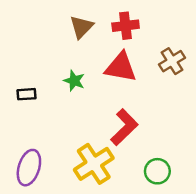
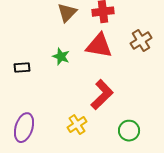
yellow cross: (94, 164) -> (77, 125), size x0.6

